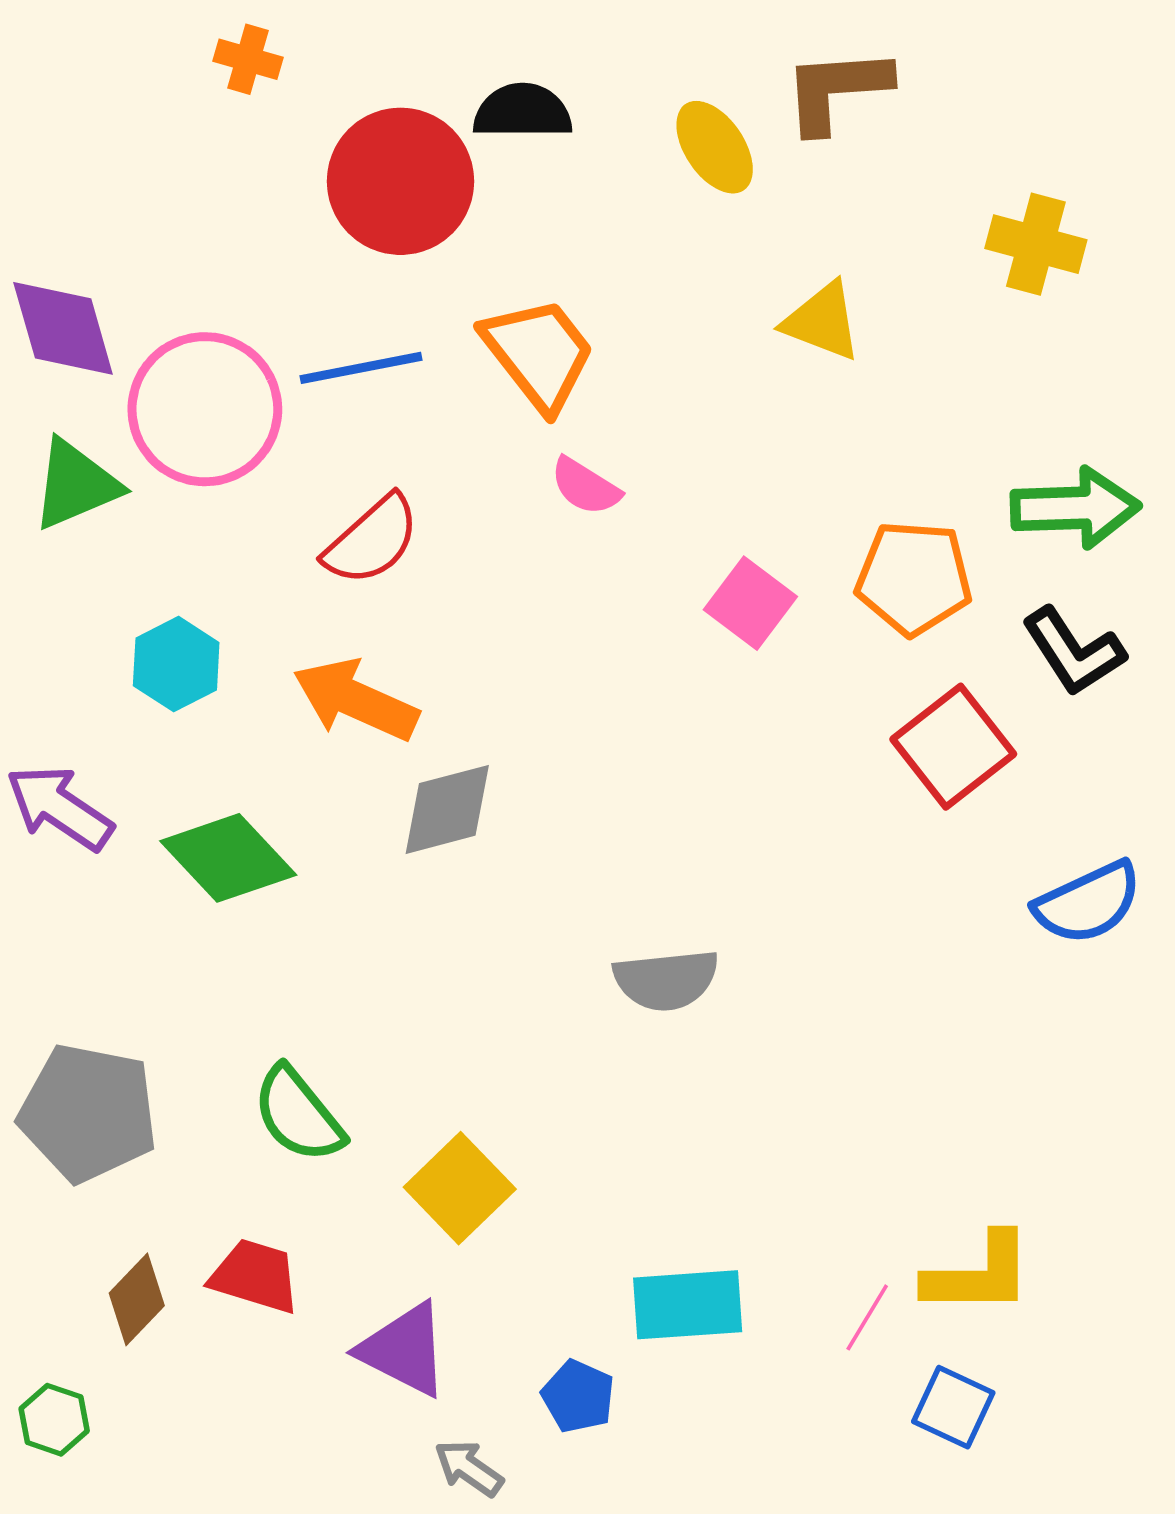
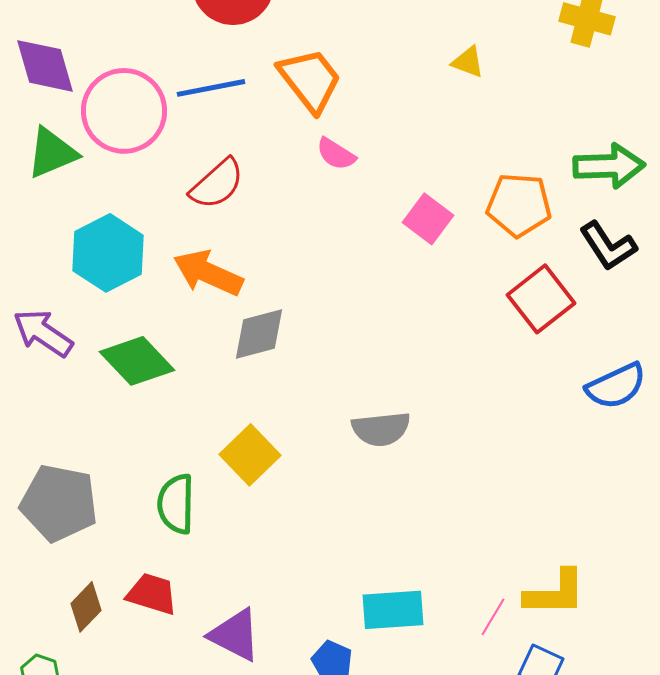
yellow triangle: (822, 321) -> (468, 62), size x0.7
cyan hexagon: (176, 664) -> (108, 253), size x1.5
green semicircle: (298, 1115) -> (176, 504), turned 40
yellow square: (460, 1188) -> (250, 455), moved

